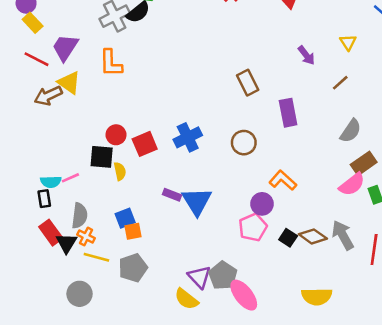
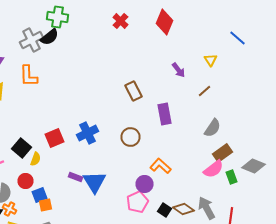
red circle: (116, 135) -> (26, 181), moved
black square: (102, 157) -> (22, 148), turned 36
yellow semicircle: (120, 171) -> (36, 159), turned 32

